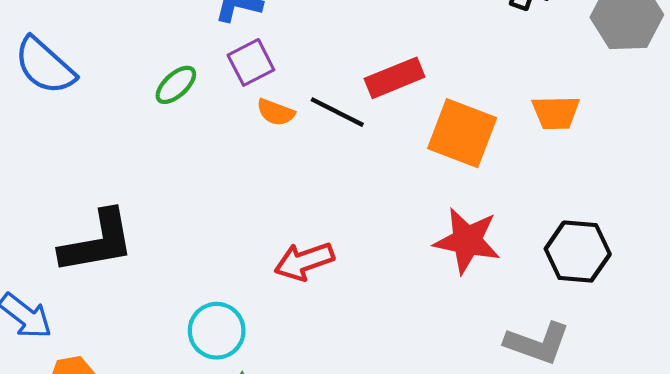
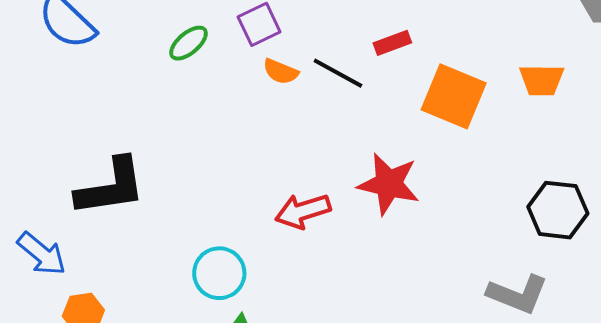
red rectangle: (395, 78) -> (392, 43), size x0.7
red star: (467, 241) -> (389, 184), moved

